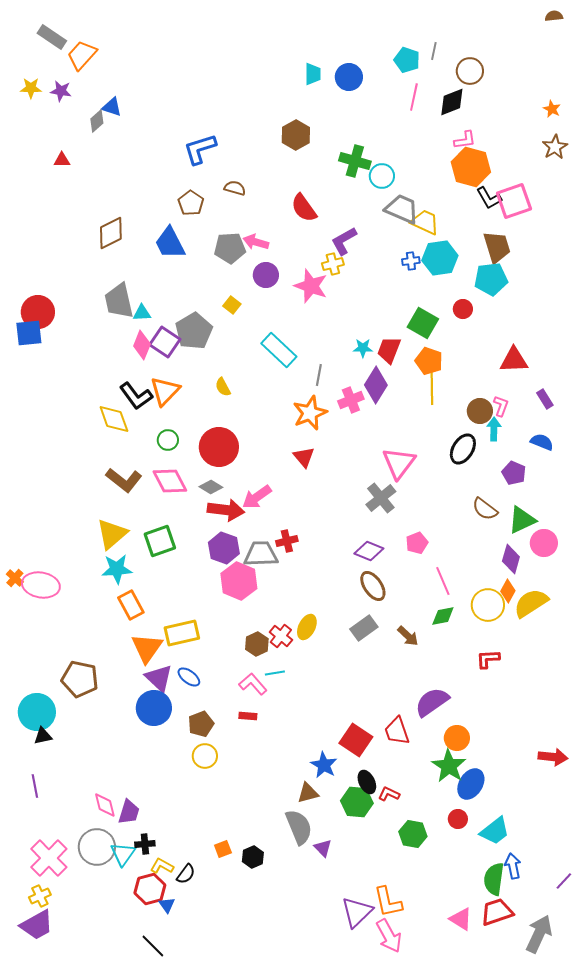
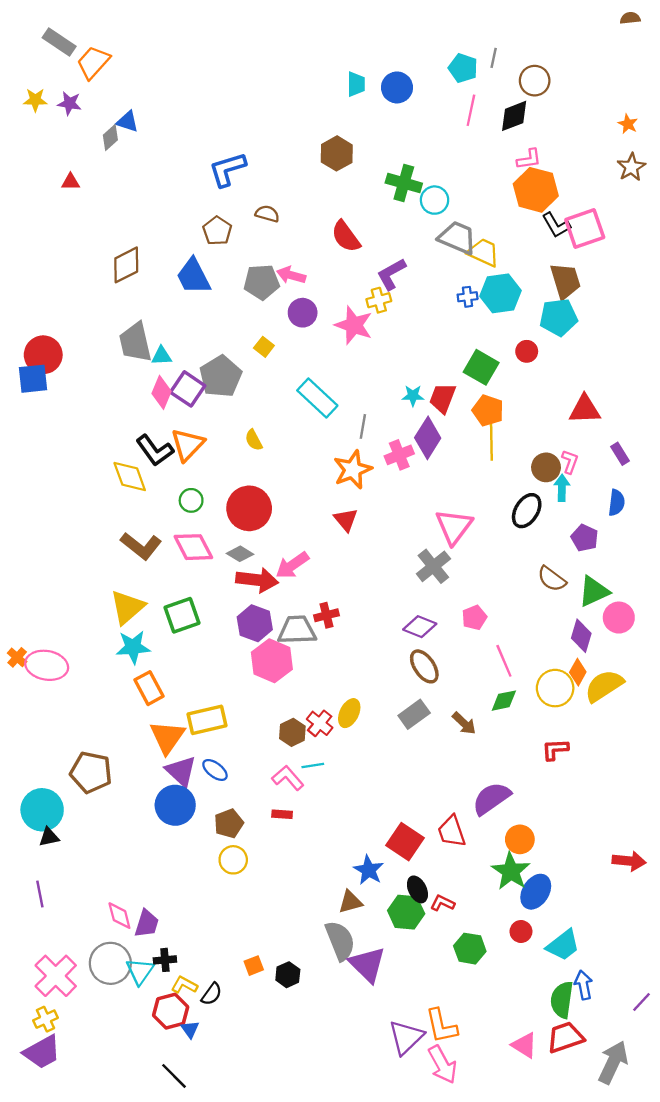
blue semicircle: (542, 442) -> (617, 503), turned 75
purple triangle: (323, 848) -> (367, 964), size x1.8

